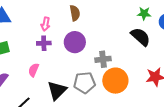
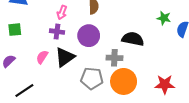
black semicircle: (141, 37) -> (133, 39), moved, turned -40
black triangle: (57, 90) -> (65, 57), moved

